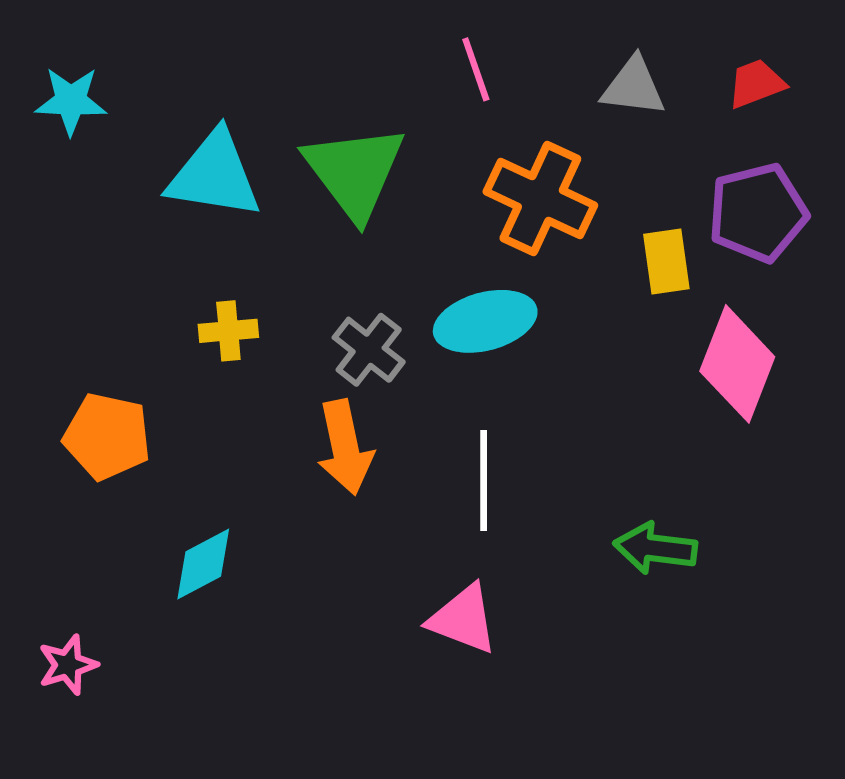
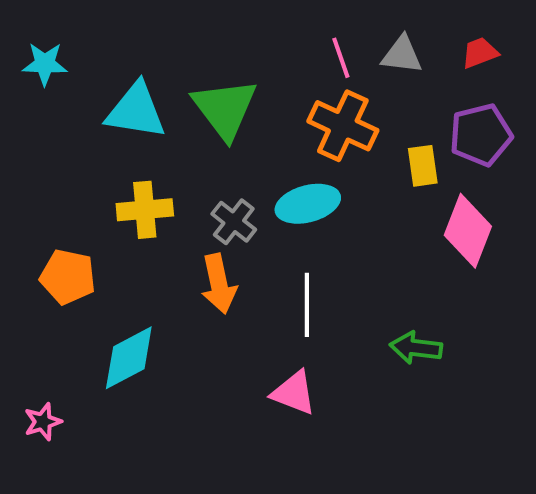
pink line: (476, 69) -> (341, 58), moved
yellow cross: (228, 331) -> (145, 210), size x1.5
cyan diamond: (203, 564) -> (129, 358), size x1.4

